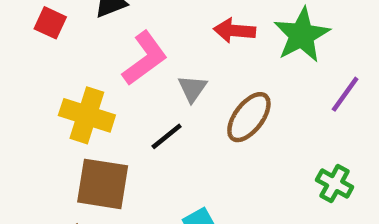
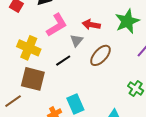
red arrow: (234, 31) -> (91, 25), moved

